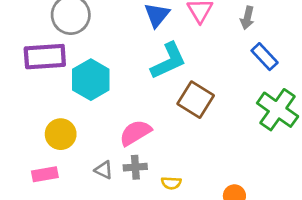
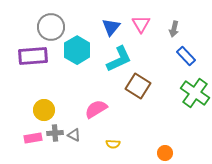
cyan hexagon: (91, 80) -> (77, 50), moved
gray cross: (135, 167) -> (55, 133), moved
yellow semicircle: (171, 183) -> (113, 144), moved

